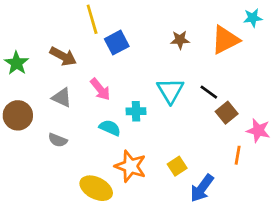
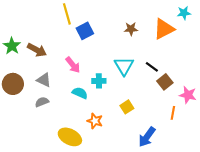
brown arrow: (63, 56) -> (37, 50), moved
gray triangle: (62, 98) -> (44, 80), moved
gray semicircle: (58, 140) -> (42, 102), turned 136
orange star: (130, 166) -> (95, 121), size x0.7
yellow square: (177, 166) -> (127, 107), moved

